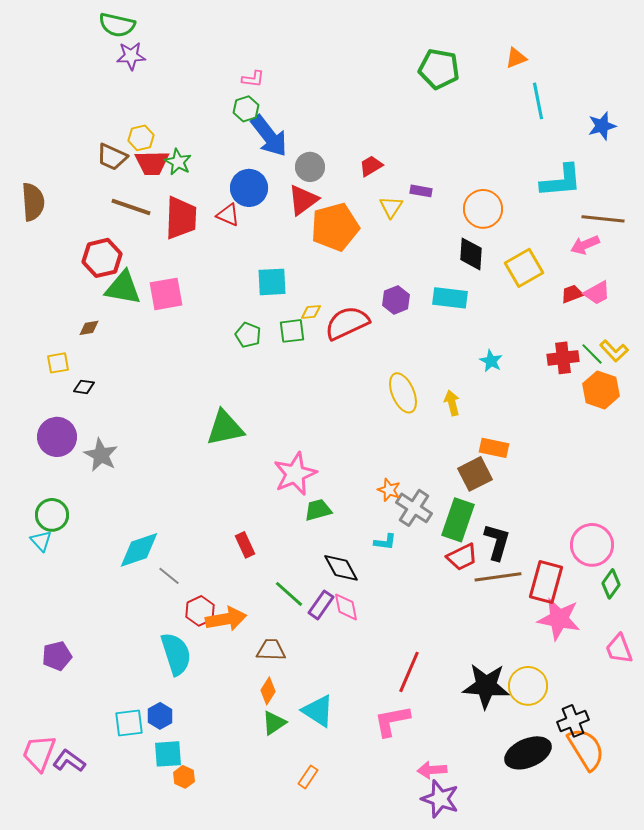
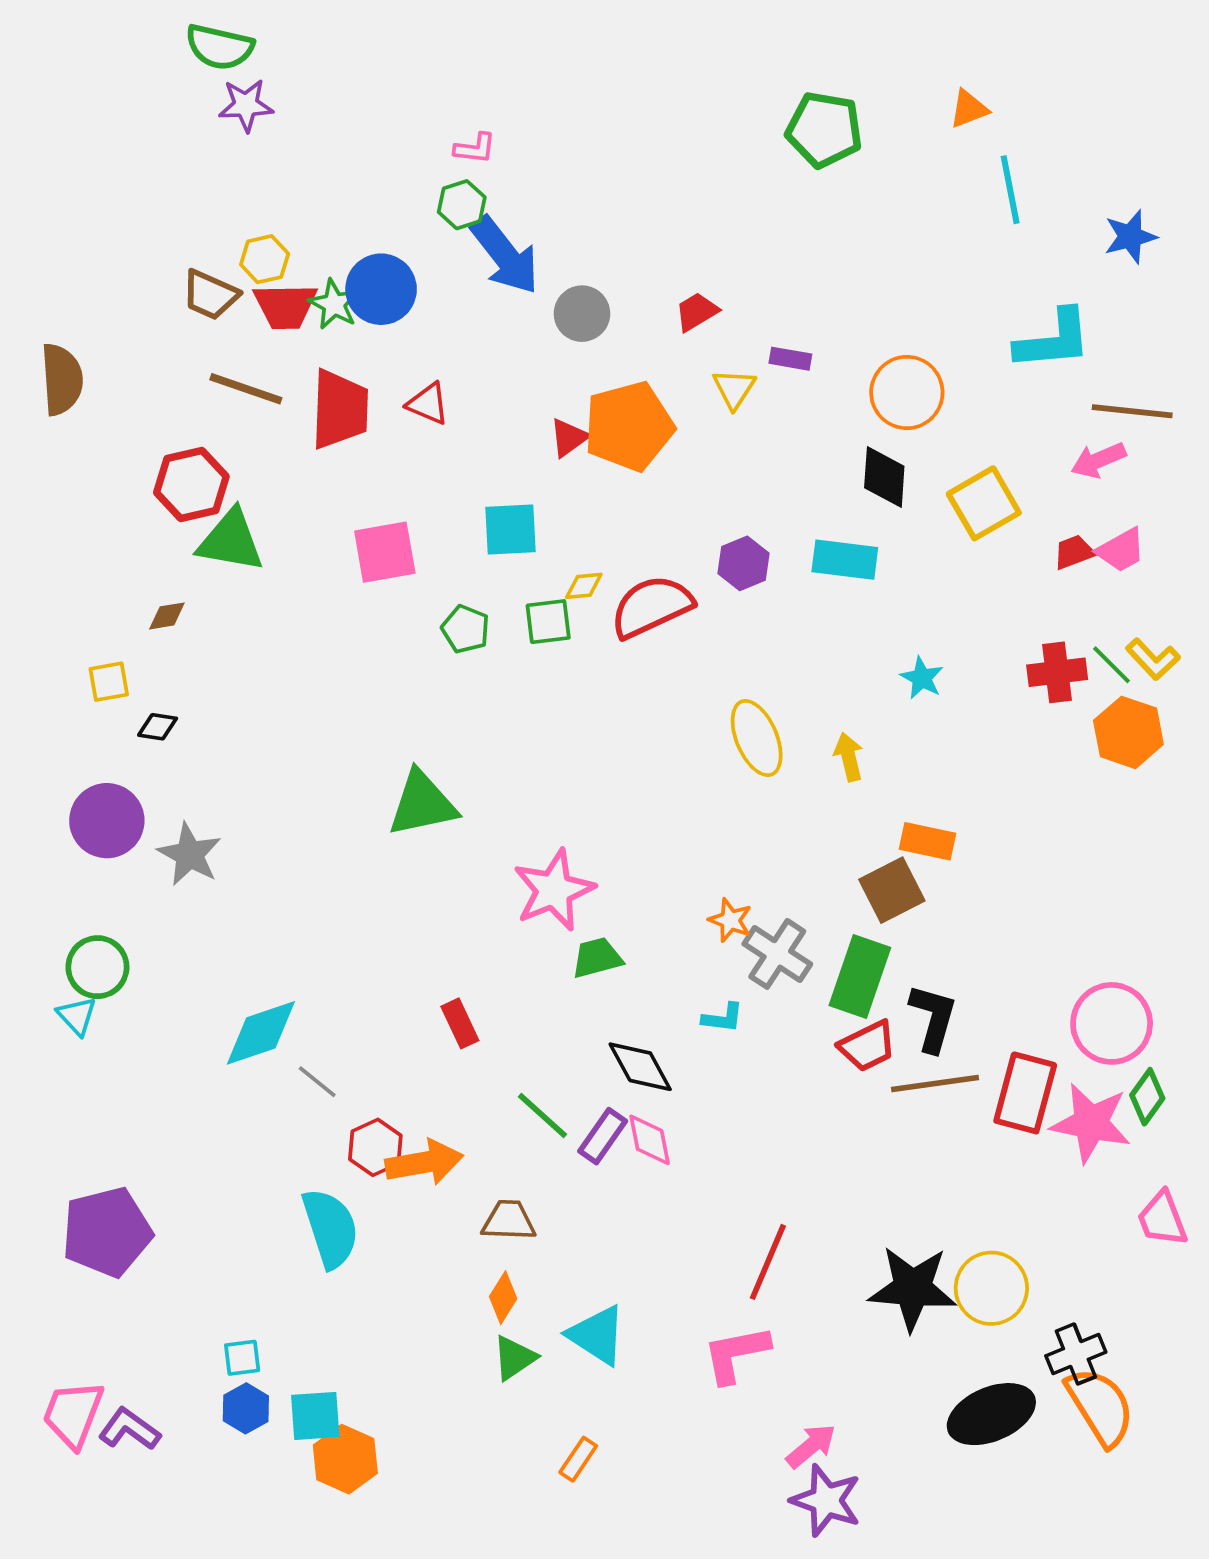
blue circle: (249, 188) -> (381, 289), moved
red triangle: (303, 200) -> (569, 438), moved, size x0.7
pink square: (166, 294) -> (385, 552), moved
pink star: (559, 619) -> (1091, 1123), moved
purple pentagon: (57, 656) -> (107, 1232), size x1.6
blue hexagon: (160, 716) -> (246, 1408), moved
cyan square: (129, 723) -> (242, 1358), size x0.7
pink arrow: (432, 770) -> (811, 1446), turned 144
orange hexagon: (184, 777) -> (345, 1459), size x1.6

